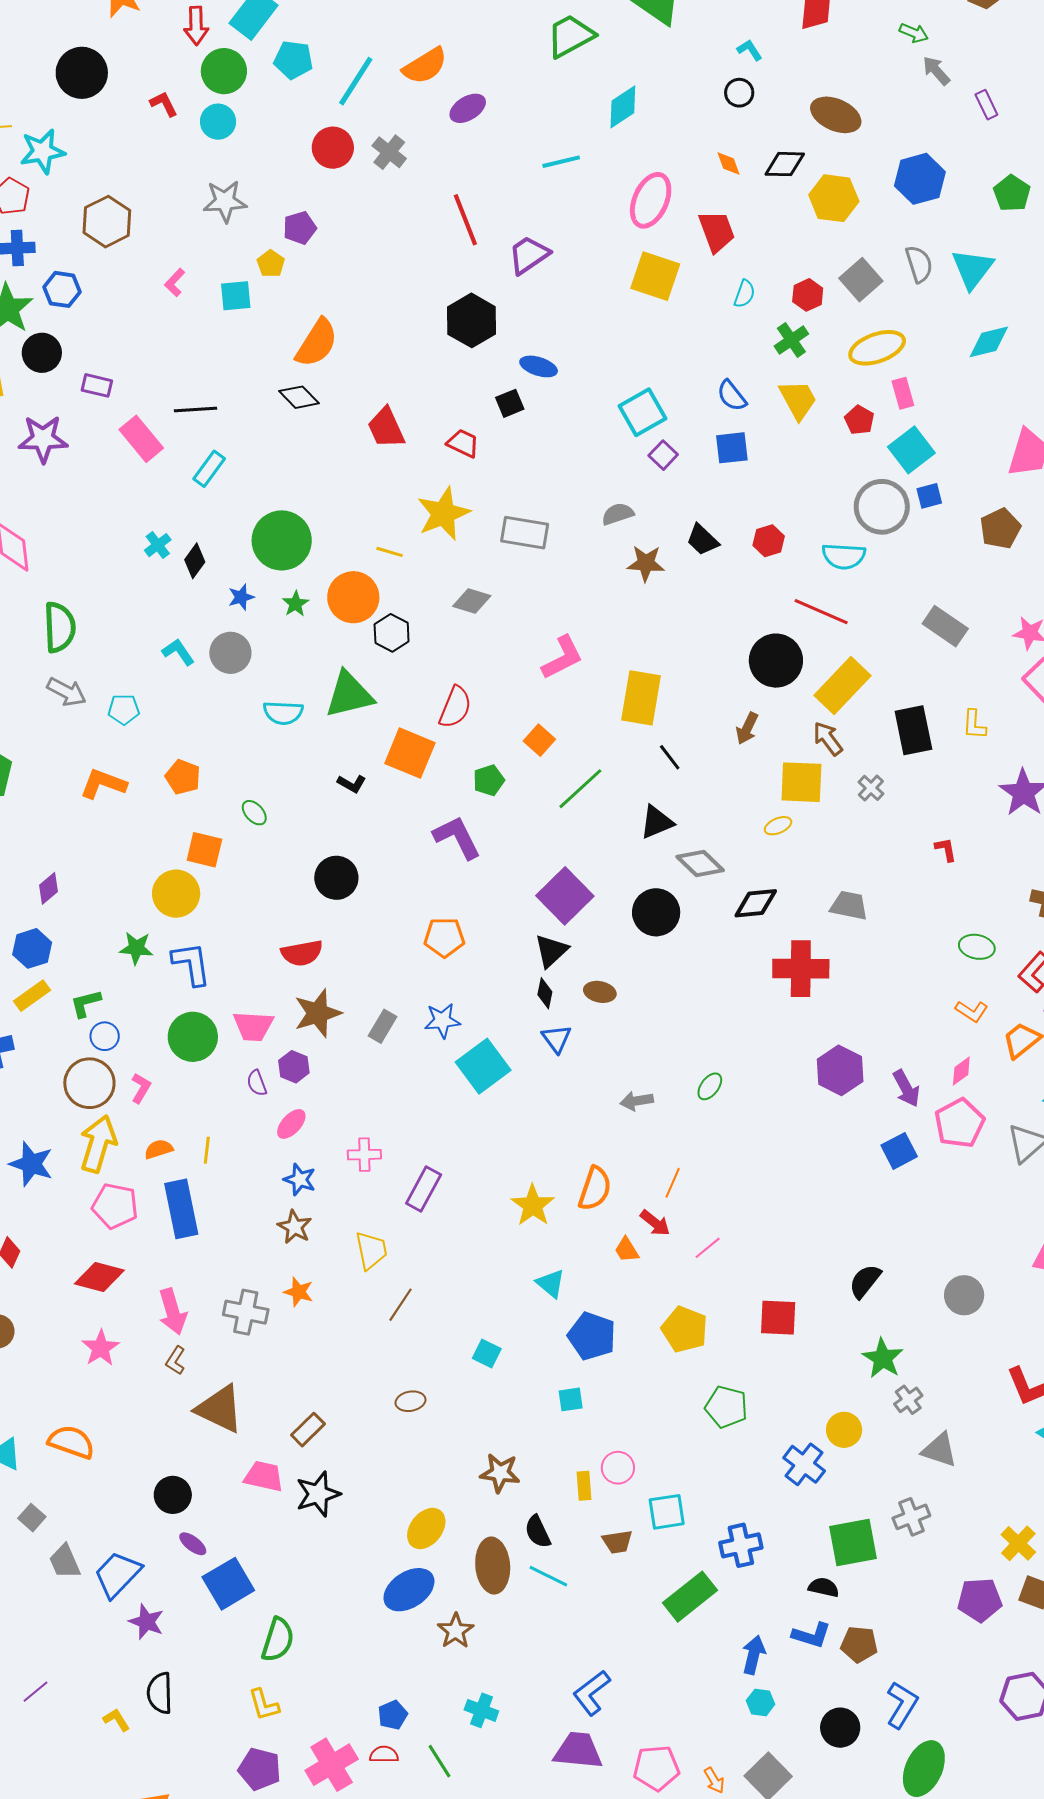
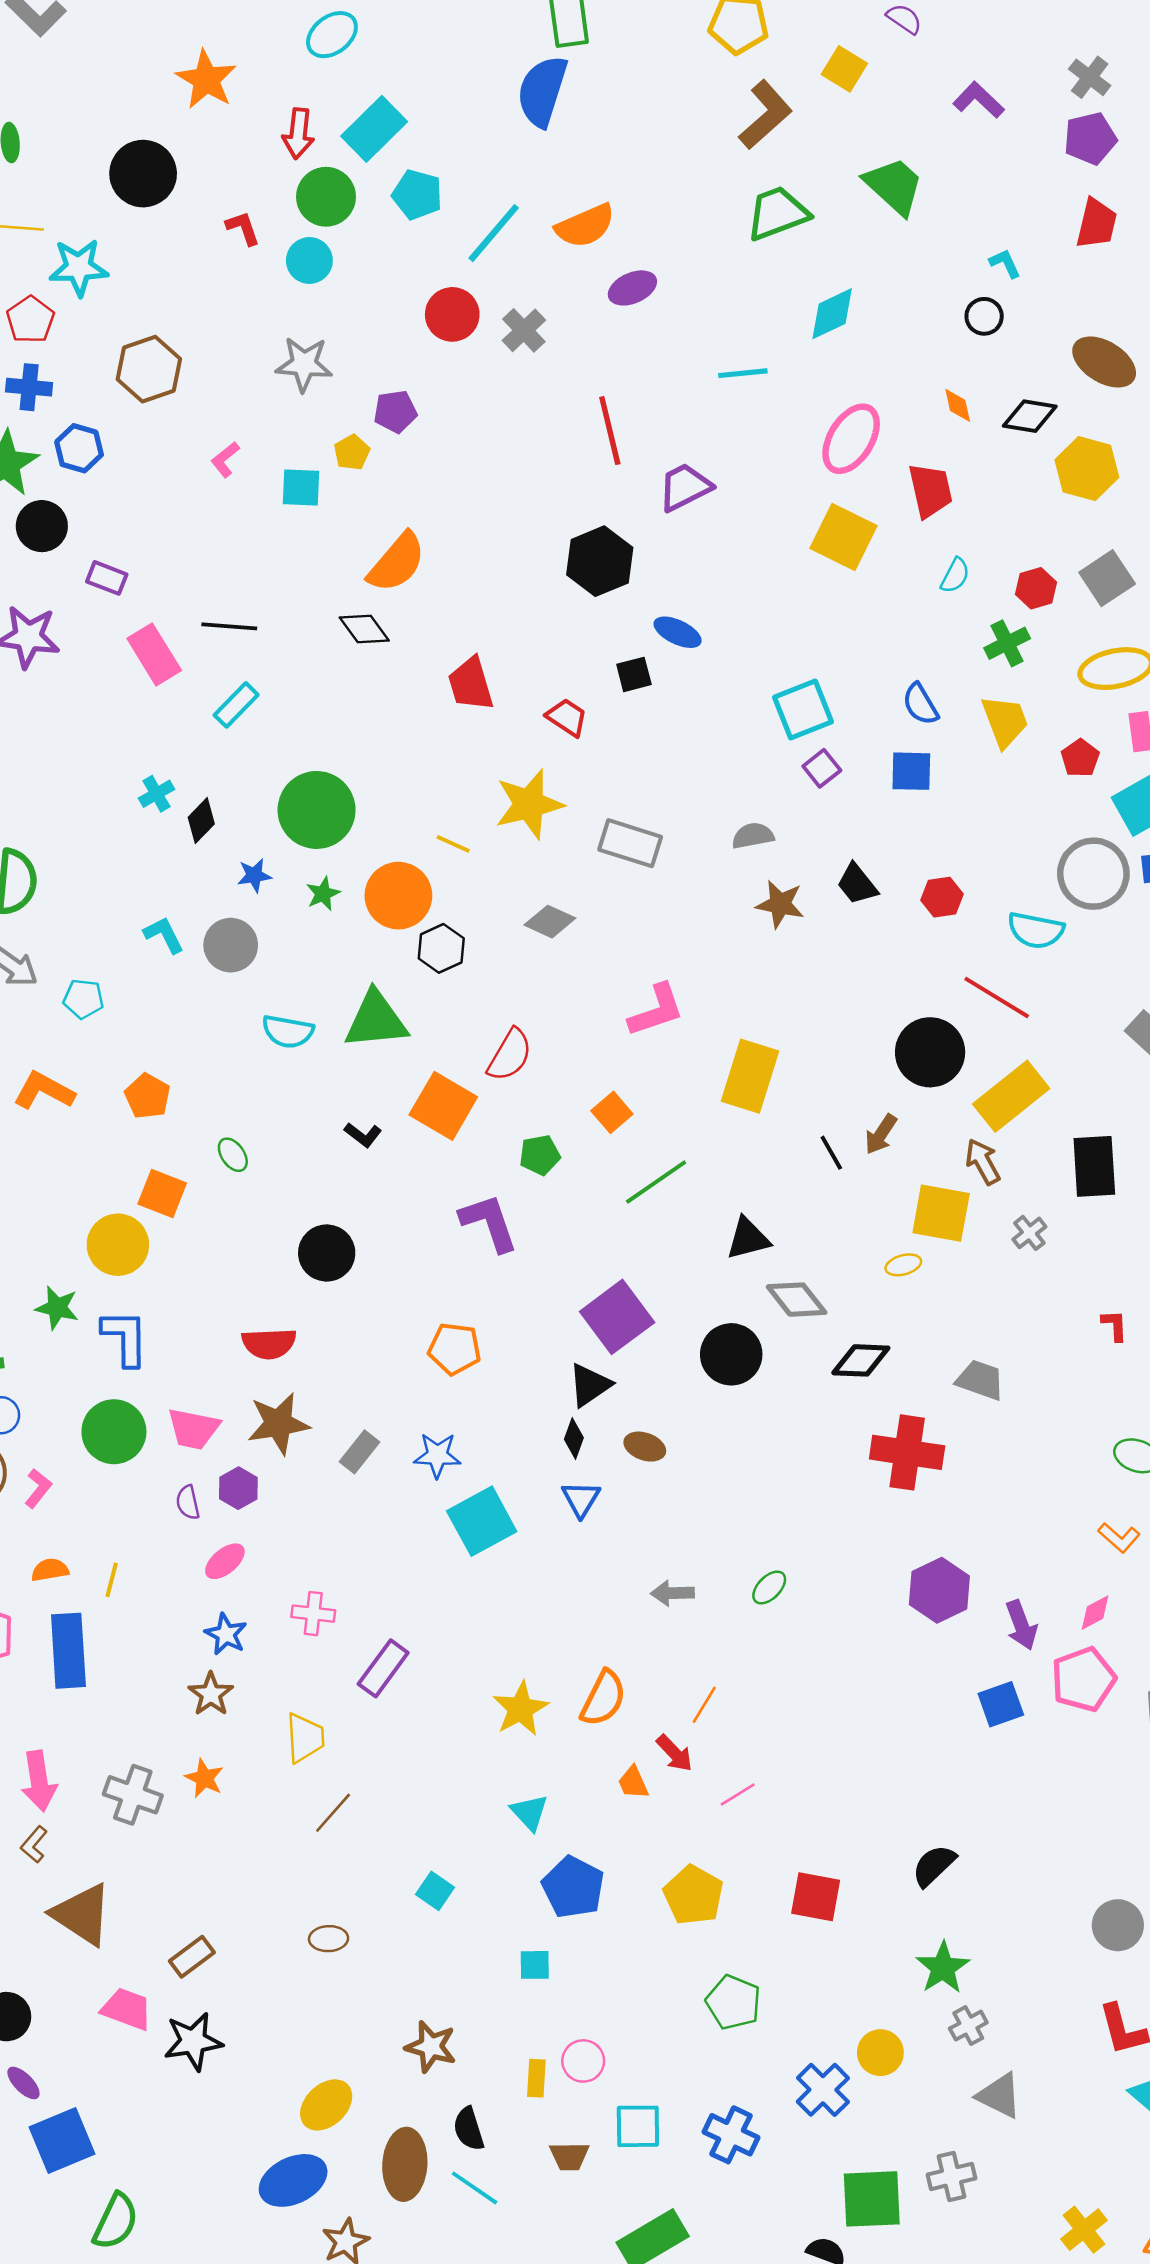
black line: (670, 757) -> (831, 1153), moved
gray circle: (964, 1295) -> (1118, 1925), moved
blue cross: (741, 1545) -> (731, 2135), moved, turned 30

